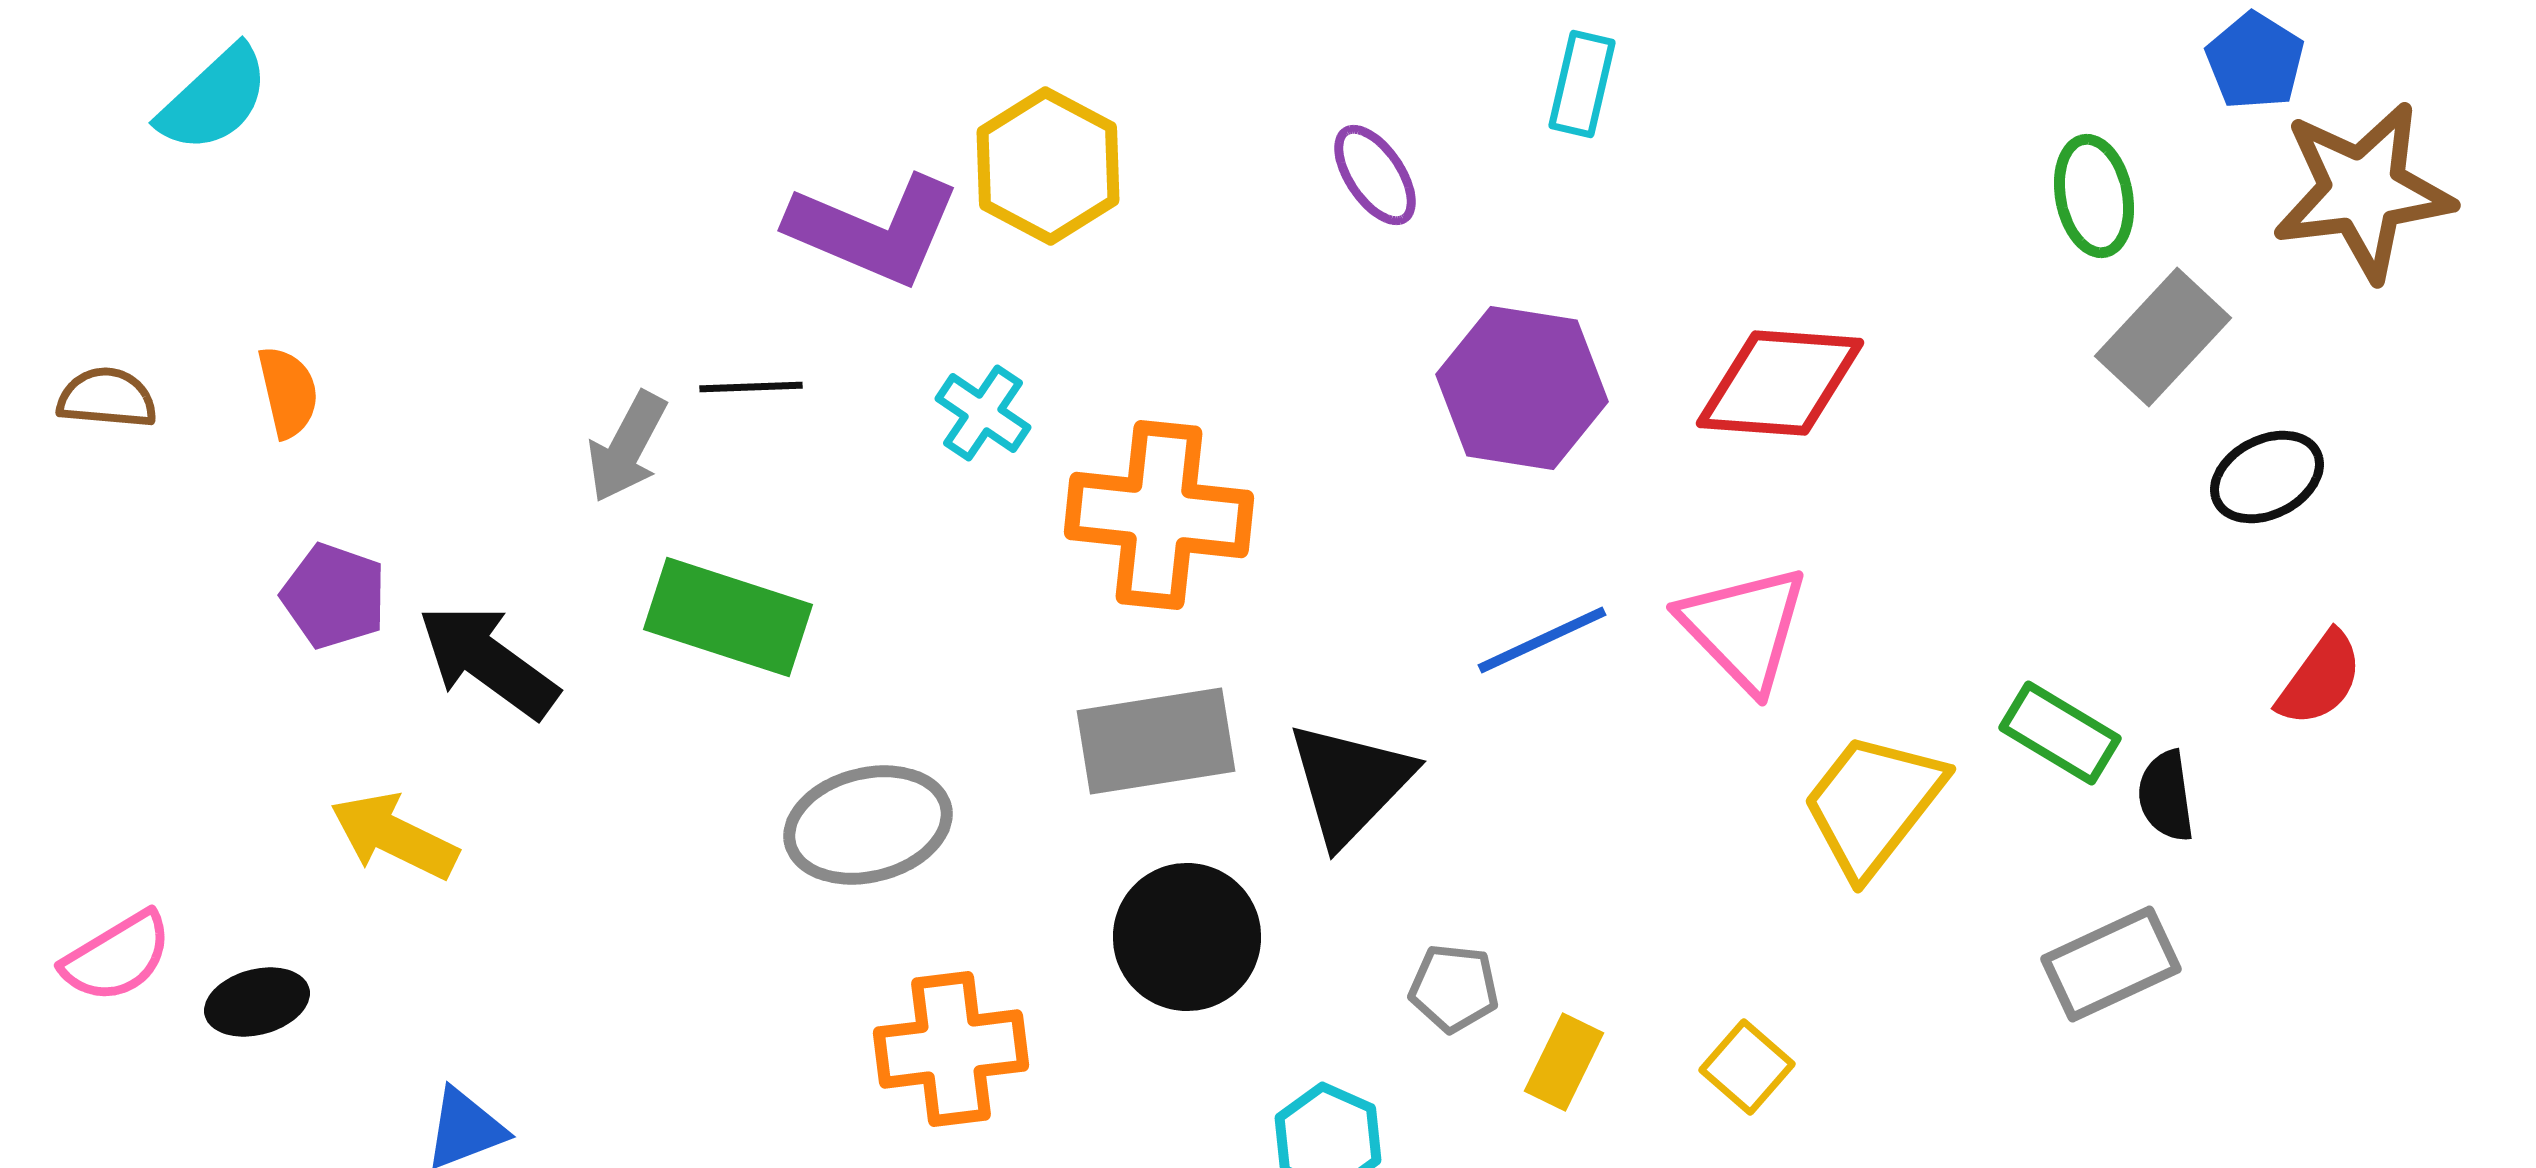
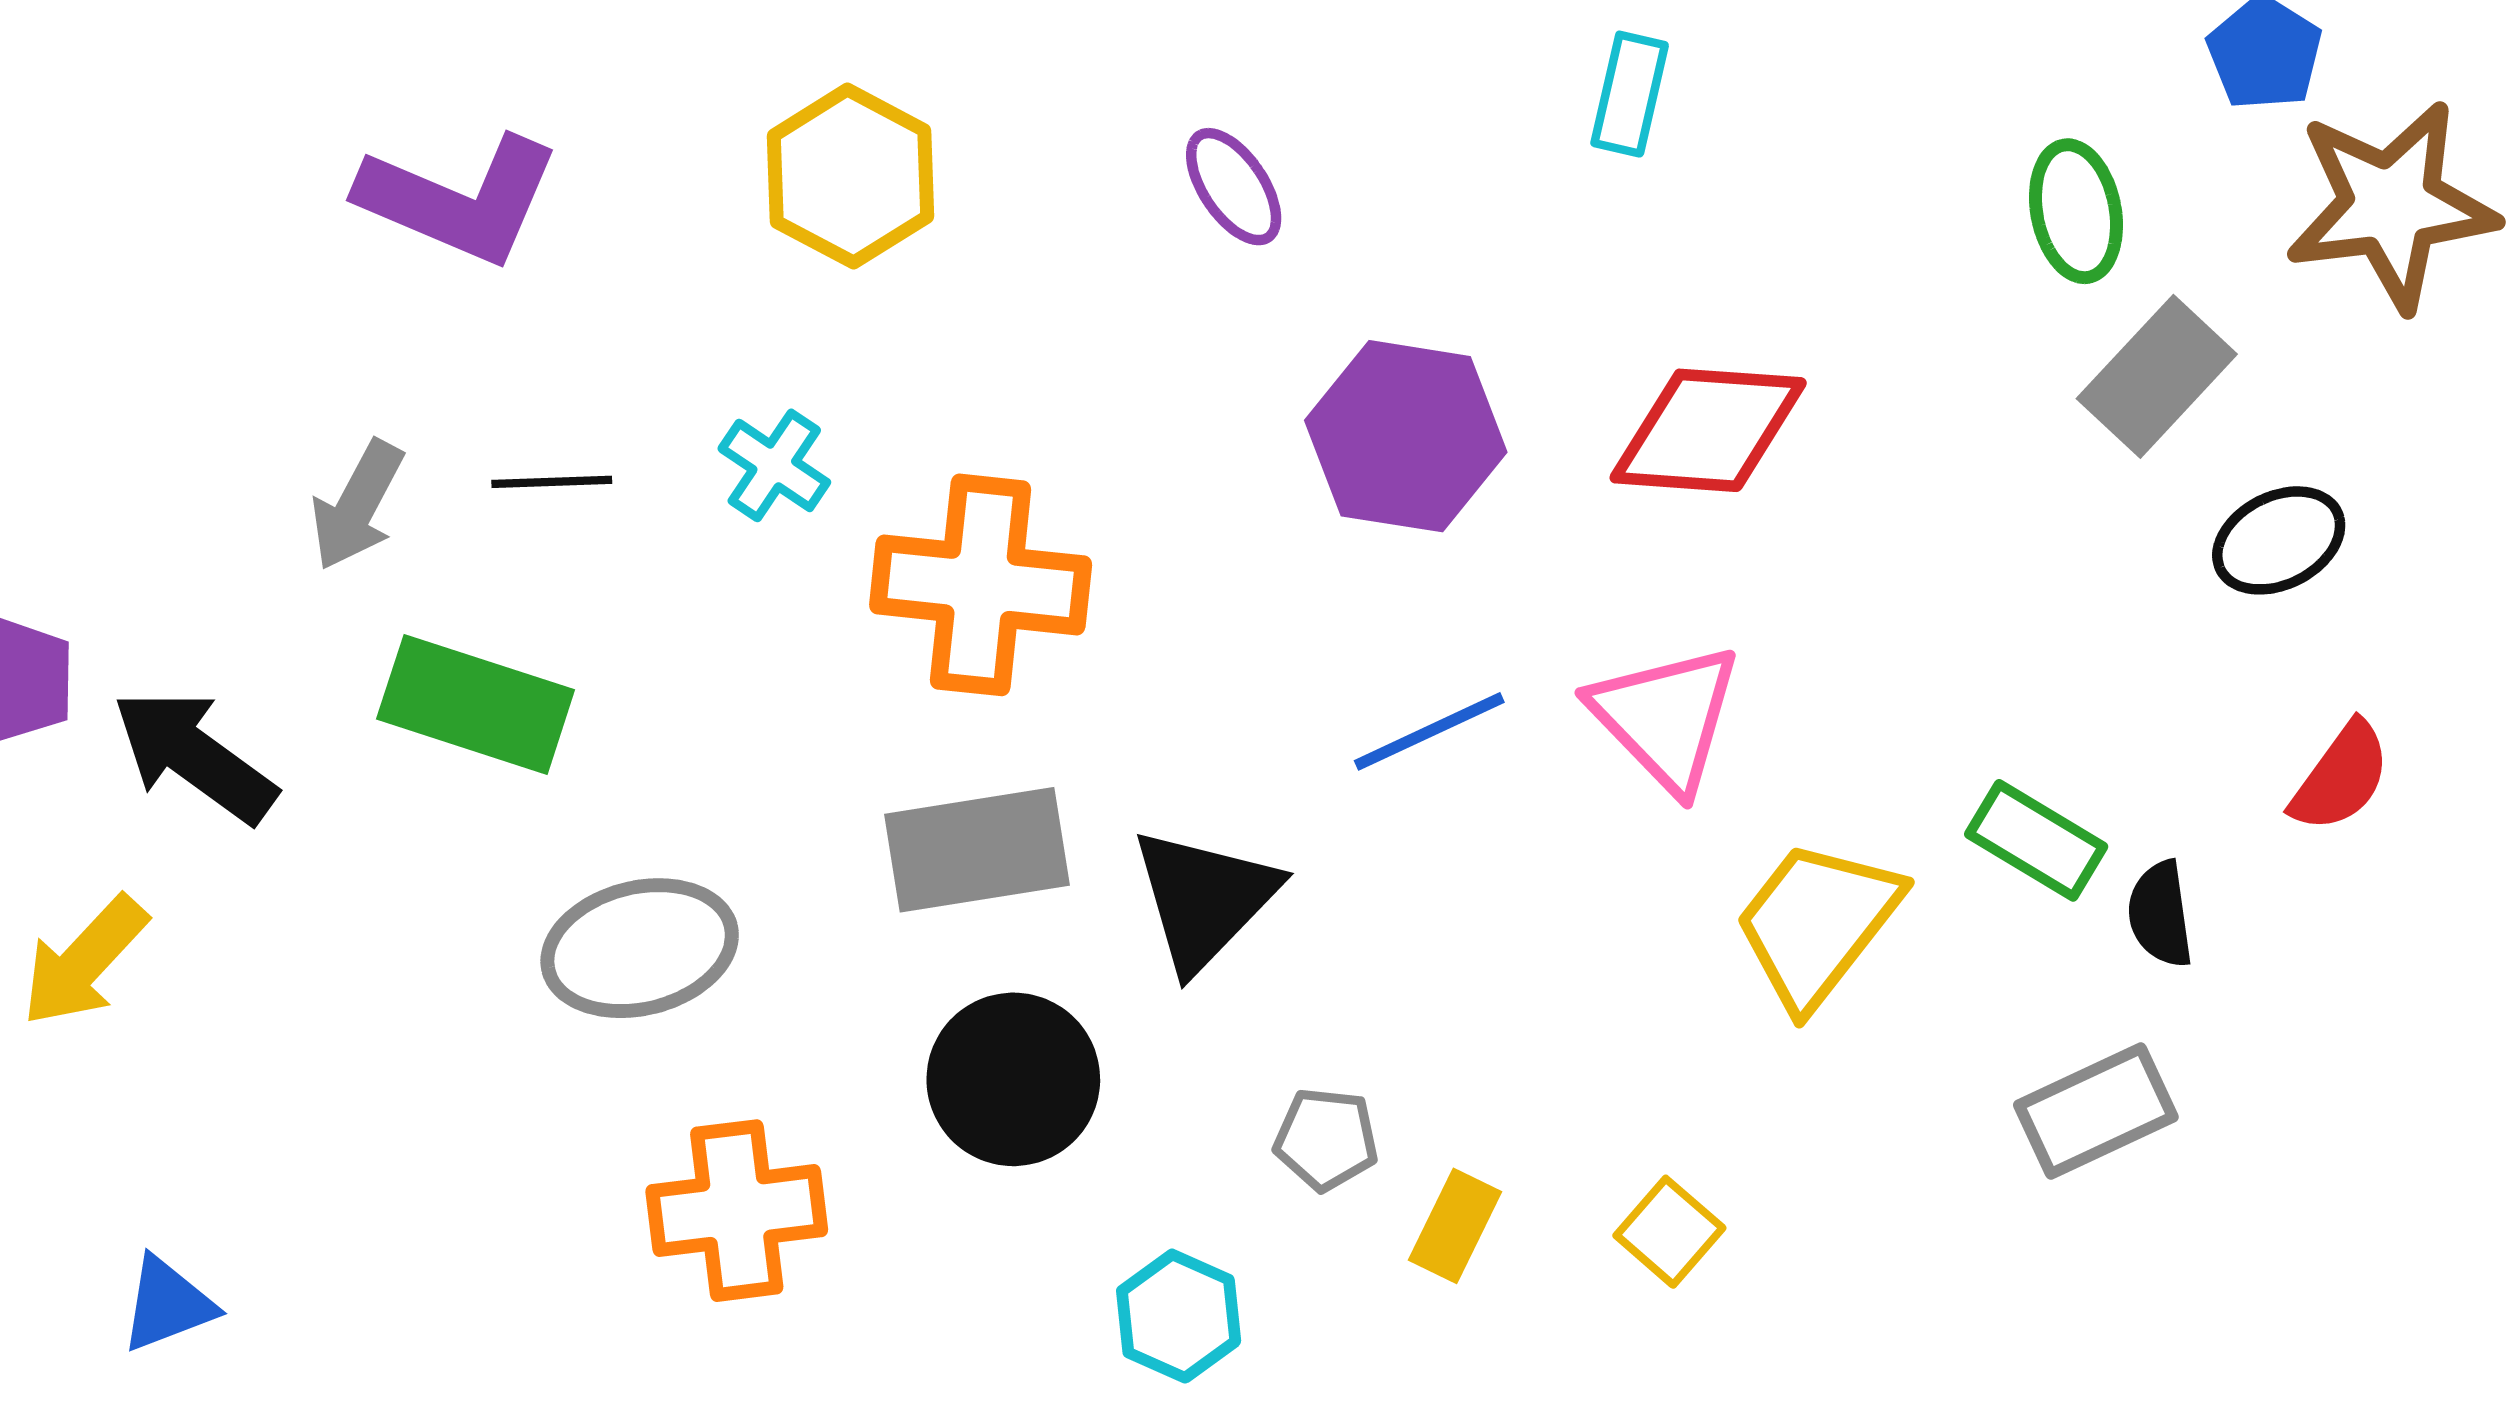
cyan rectangle: (1582, 84) -> (1630, 94), moved
purple L-shape: (874, 230) -> (459, 200), moved
black line: (751, 387) -> (552, 482), moved
yellow arrow: (394, 836) -> (84, 961), turned -73

